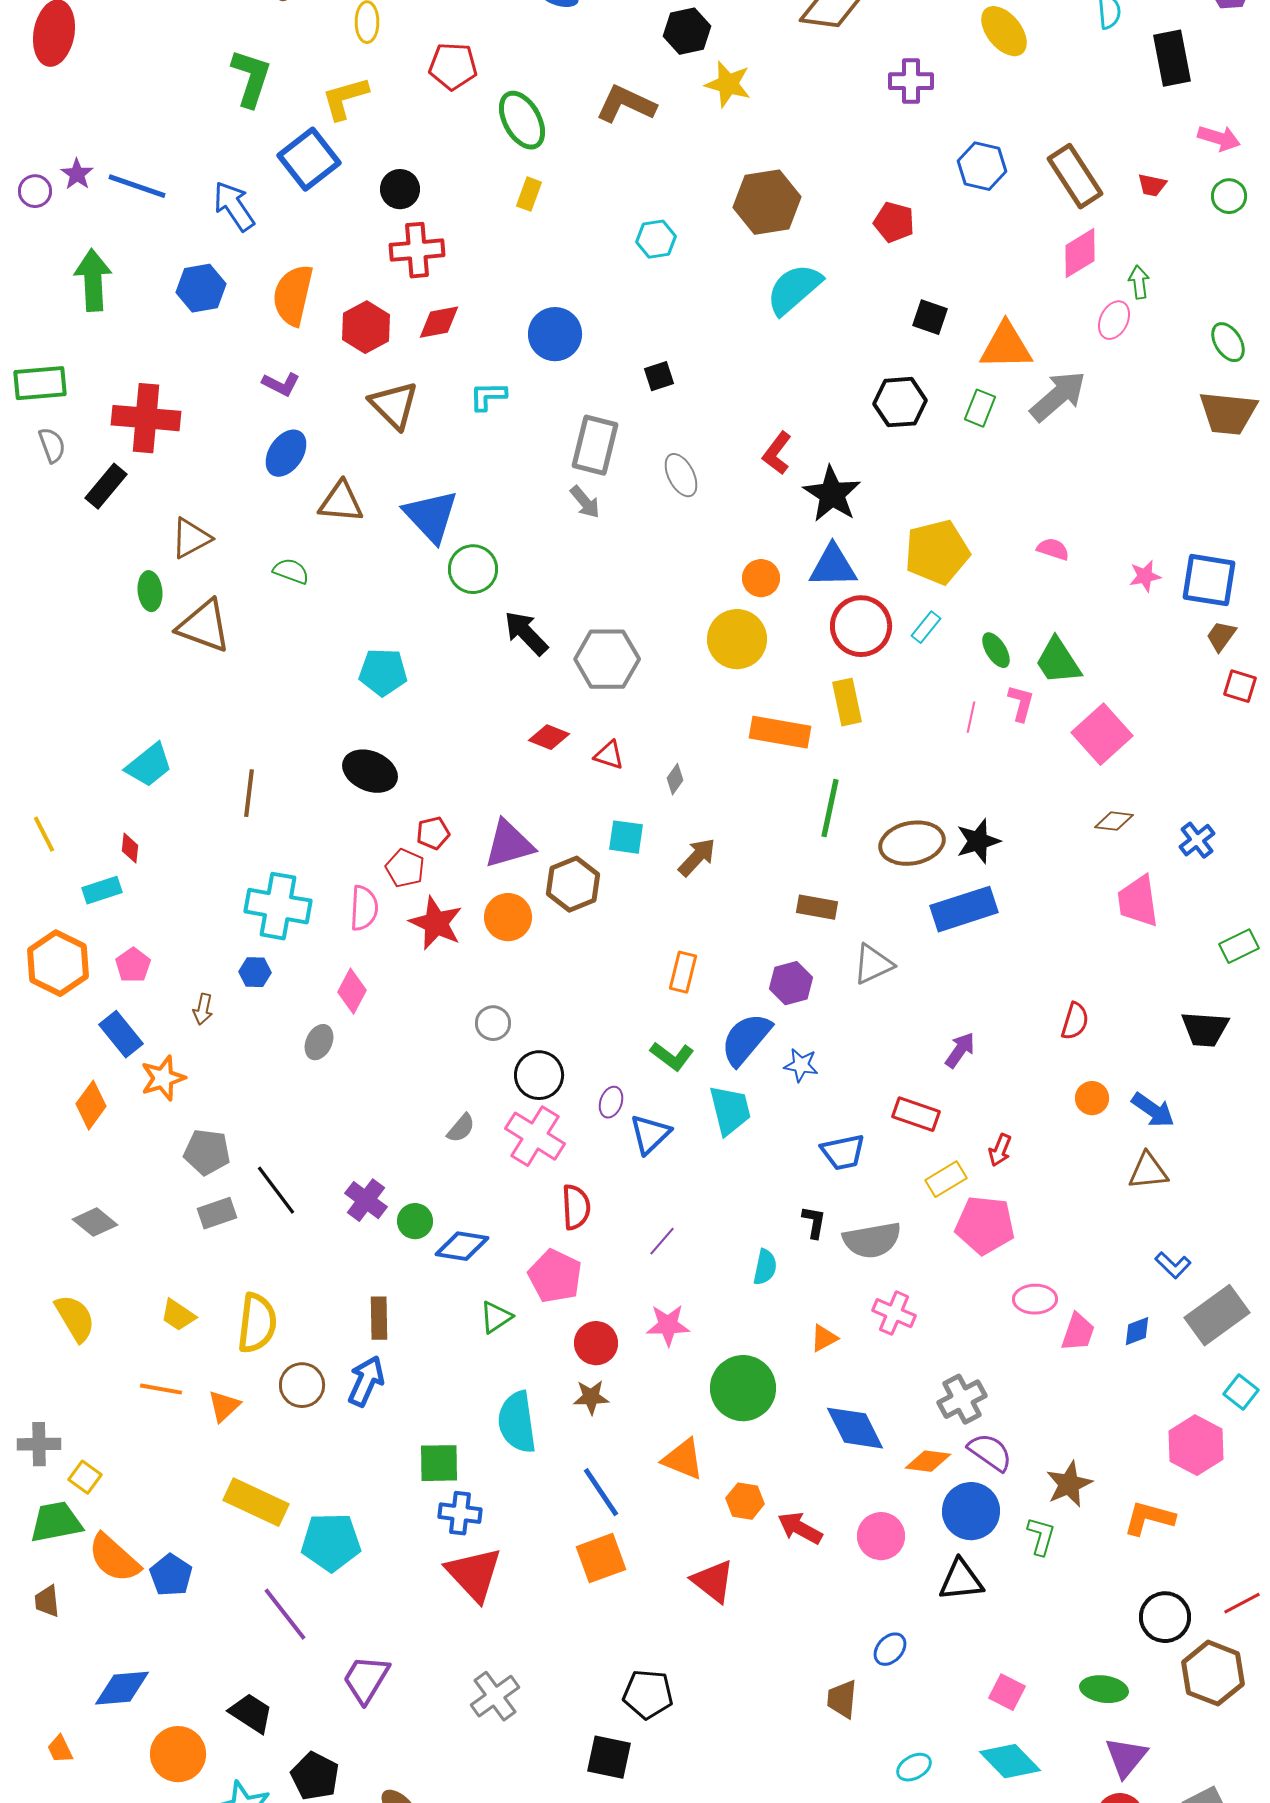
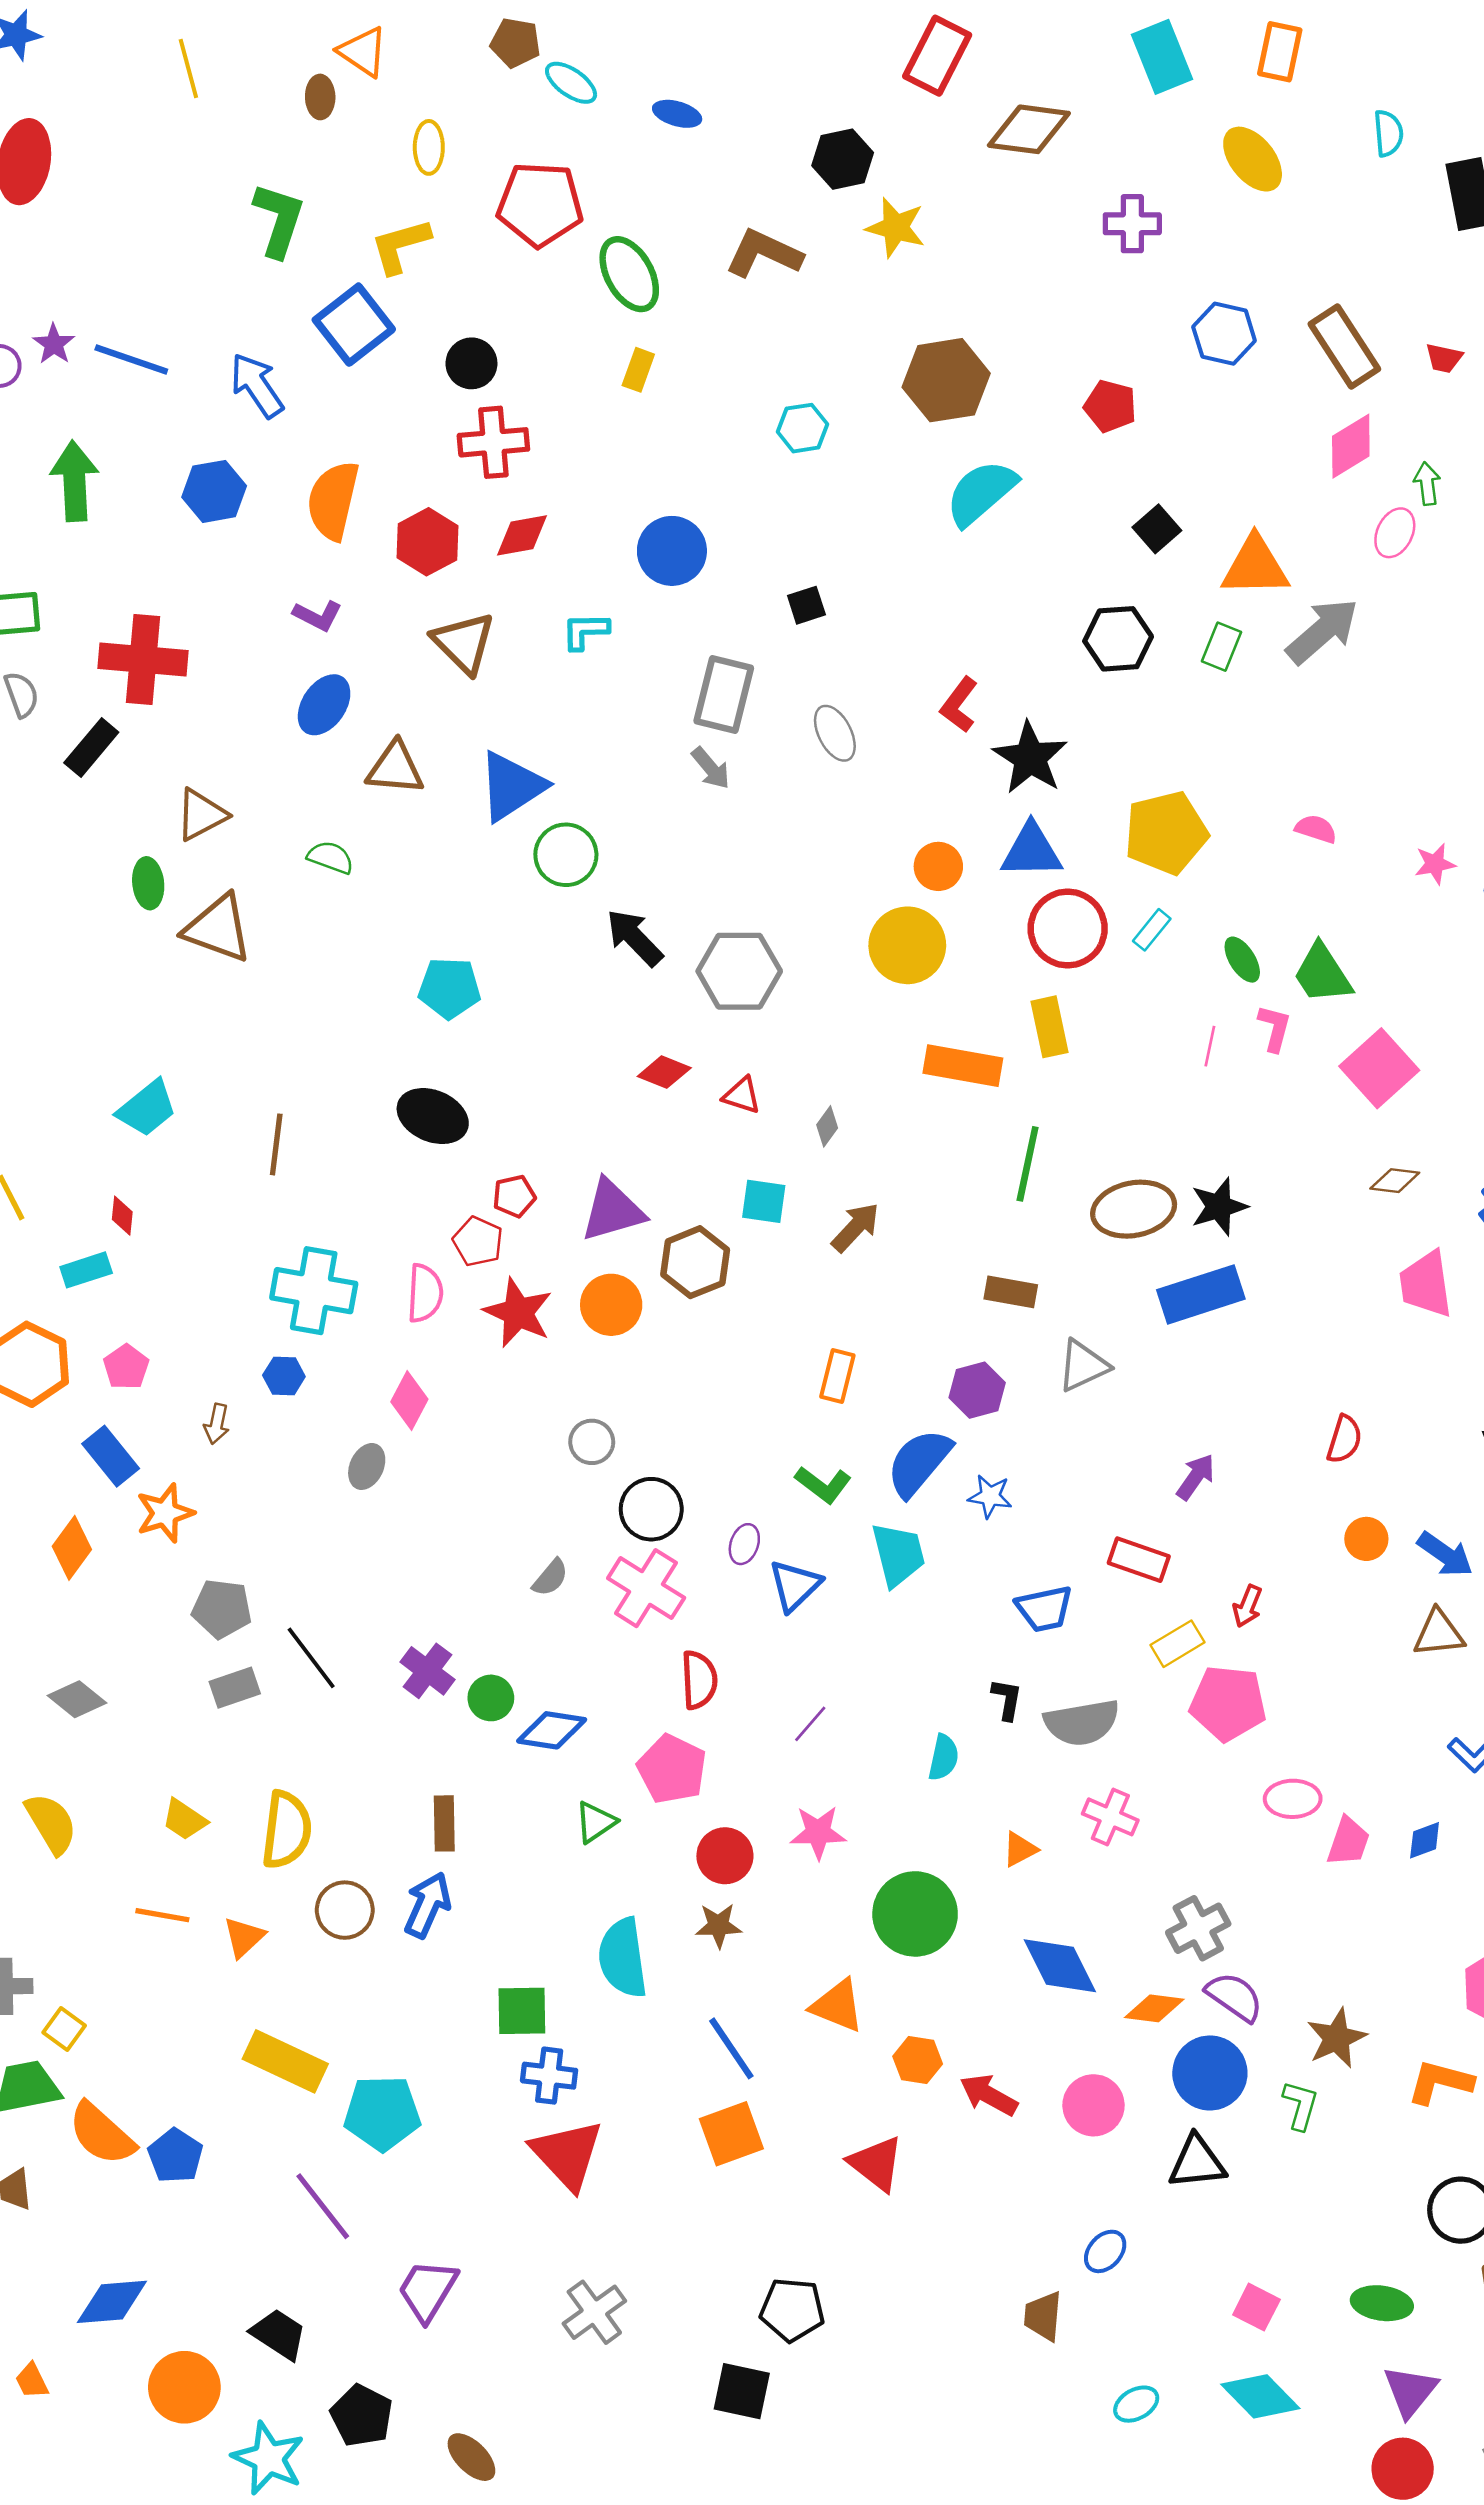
red pentagon: (453, 66) -> (540, 204), size x1.4
black square: (930, 317) -> (1157, 529), turned 30
blue triangle: (431, 516) -> (512, 786), turned 40

